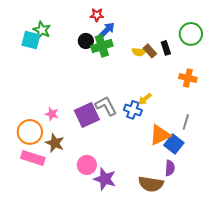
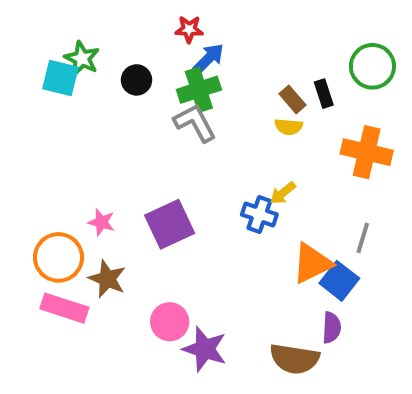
black circle: (86, 41) -> (137, 80), moved
yellow semicircle: (139, 52) -> (289, 127), moved
orange cross: (188, 78) -> (367, 152), size x1.4
gray L-shape: (106, 106) -> (195, 123), moved

